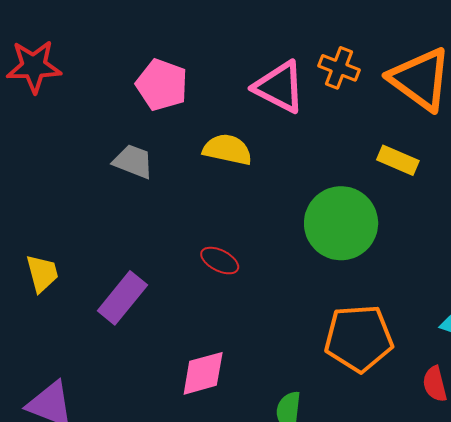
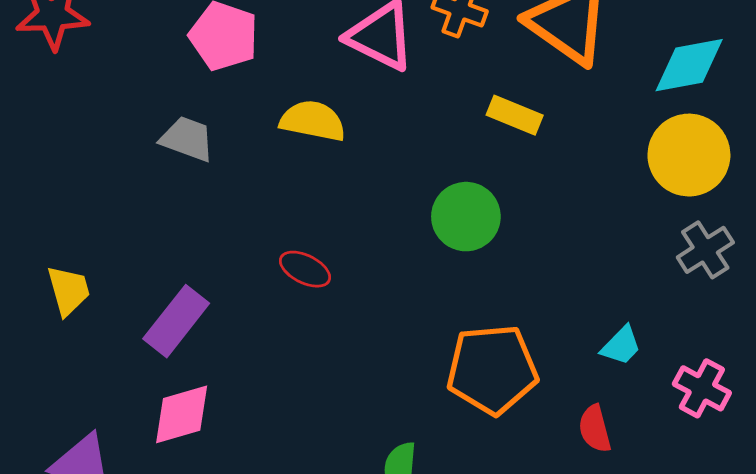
yellow rectangle: (398, 160) -> (515, 115), moved
green circle: (341, 223) -> (466, 217), size x0.7
pink diamond: (203, 373) -> (182, 414), moved

